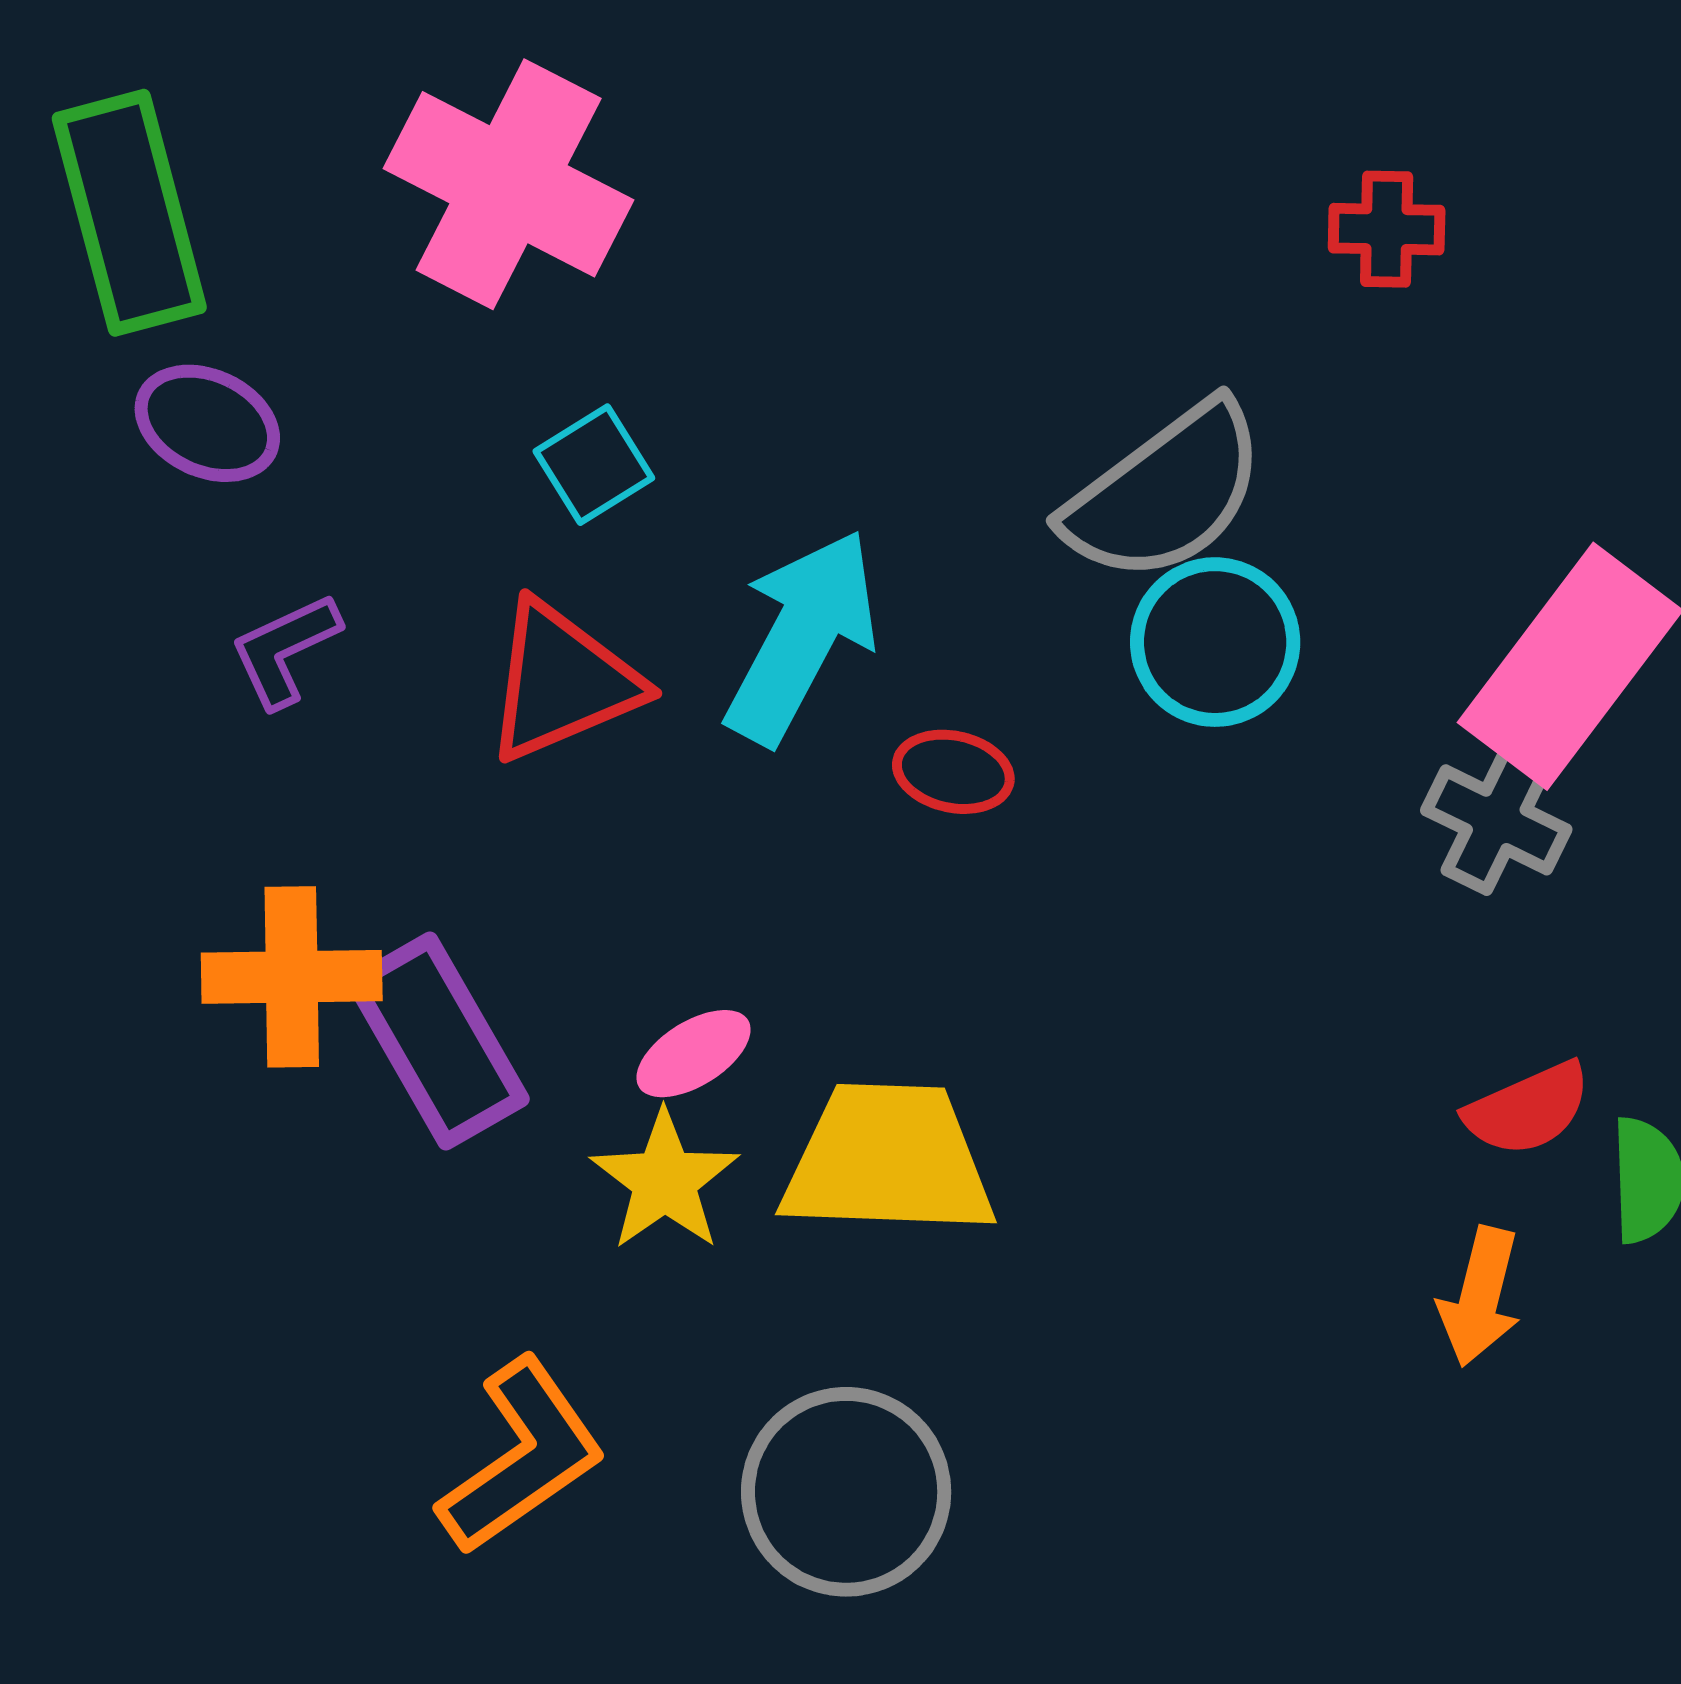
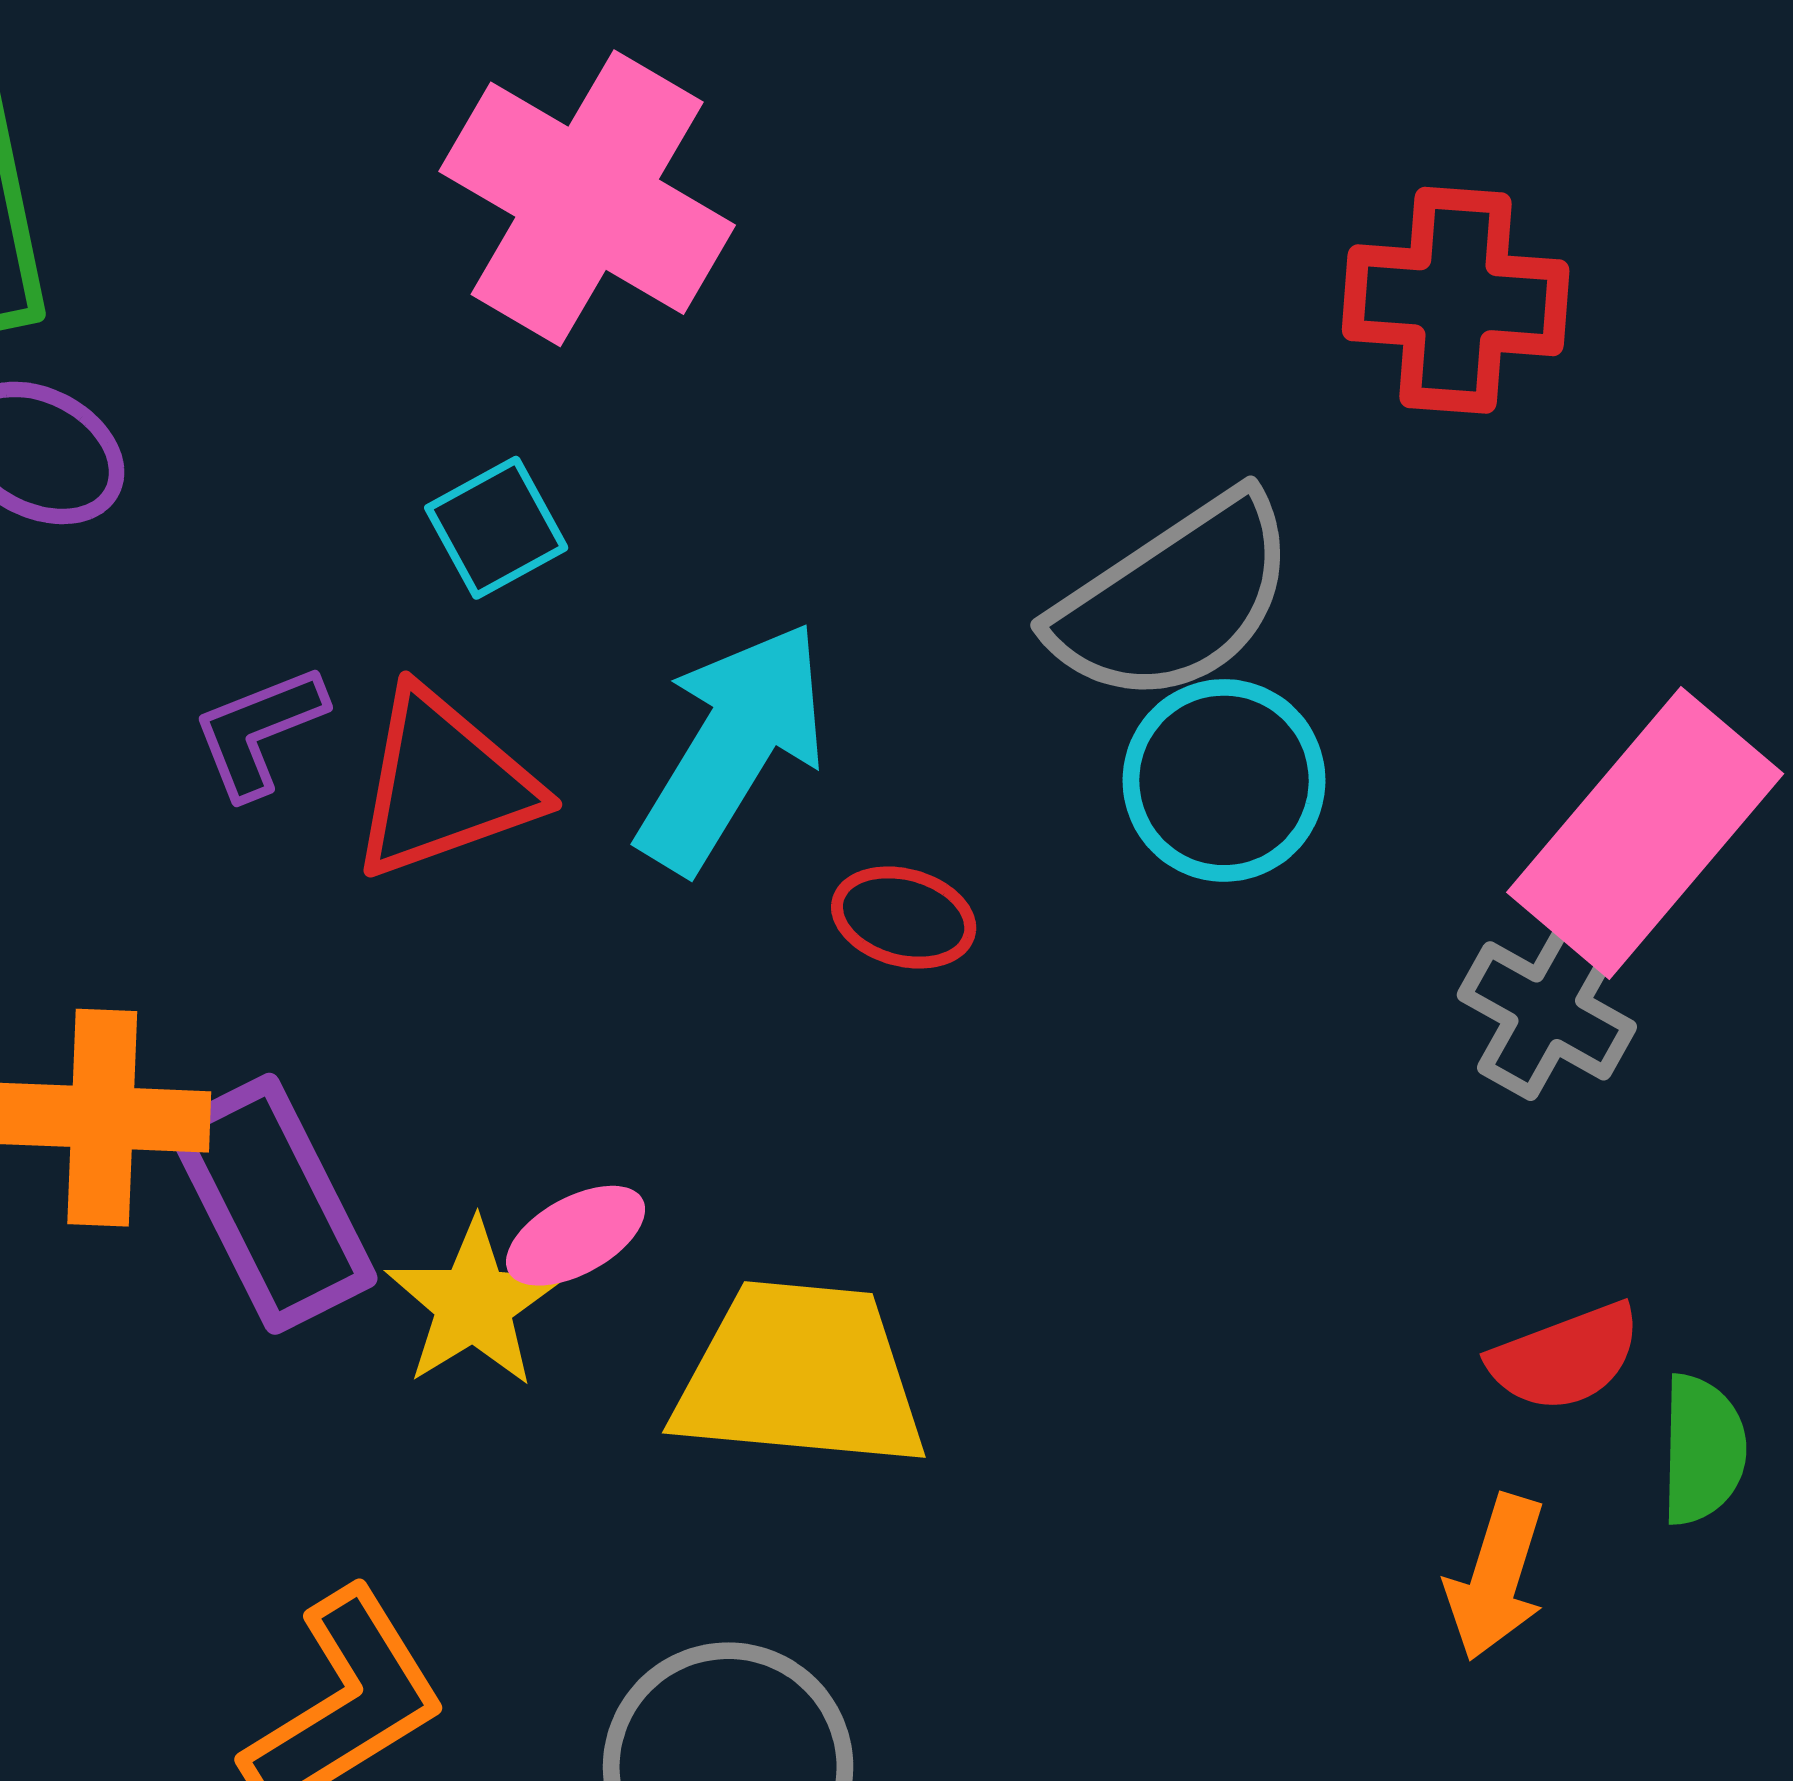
pink cross: (509, 184) -> (587, 198), moved
red cross: (1387, 229) -> (1456, 300), size x1.6
purple L-shape: (285, 650) -> (259, 731), moved
yellow star: (665, 1181) -> (474, 1304), moved

